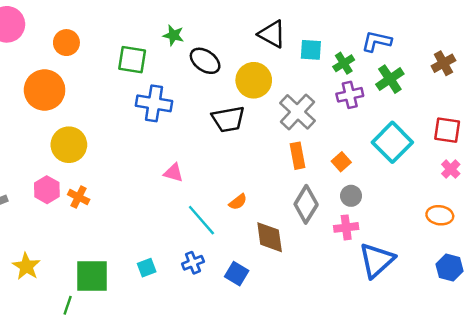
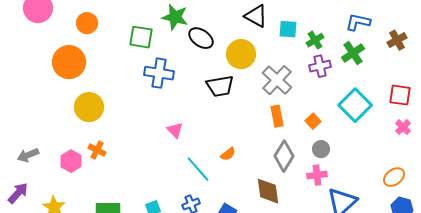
green star: (173, 35) -> (175, 17), size x1.5
blue L-shape: (377, 41) -> (358, 22), moved
pink triangle: (173, 173) -> (175, 130), turned 30
pink hexagon: (47, 190) -> (71, 161), moved
orange ellipse: (440, 215) -> (394, 177), moved, turned -45
brown diamond: (270, 237) -> (268, 191), moved

